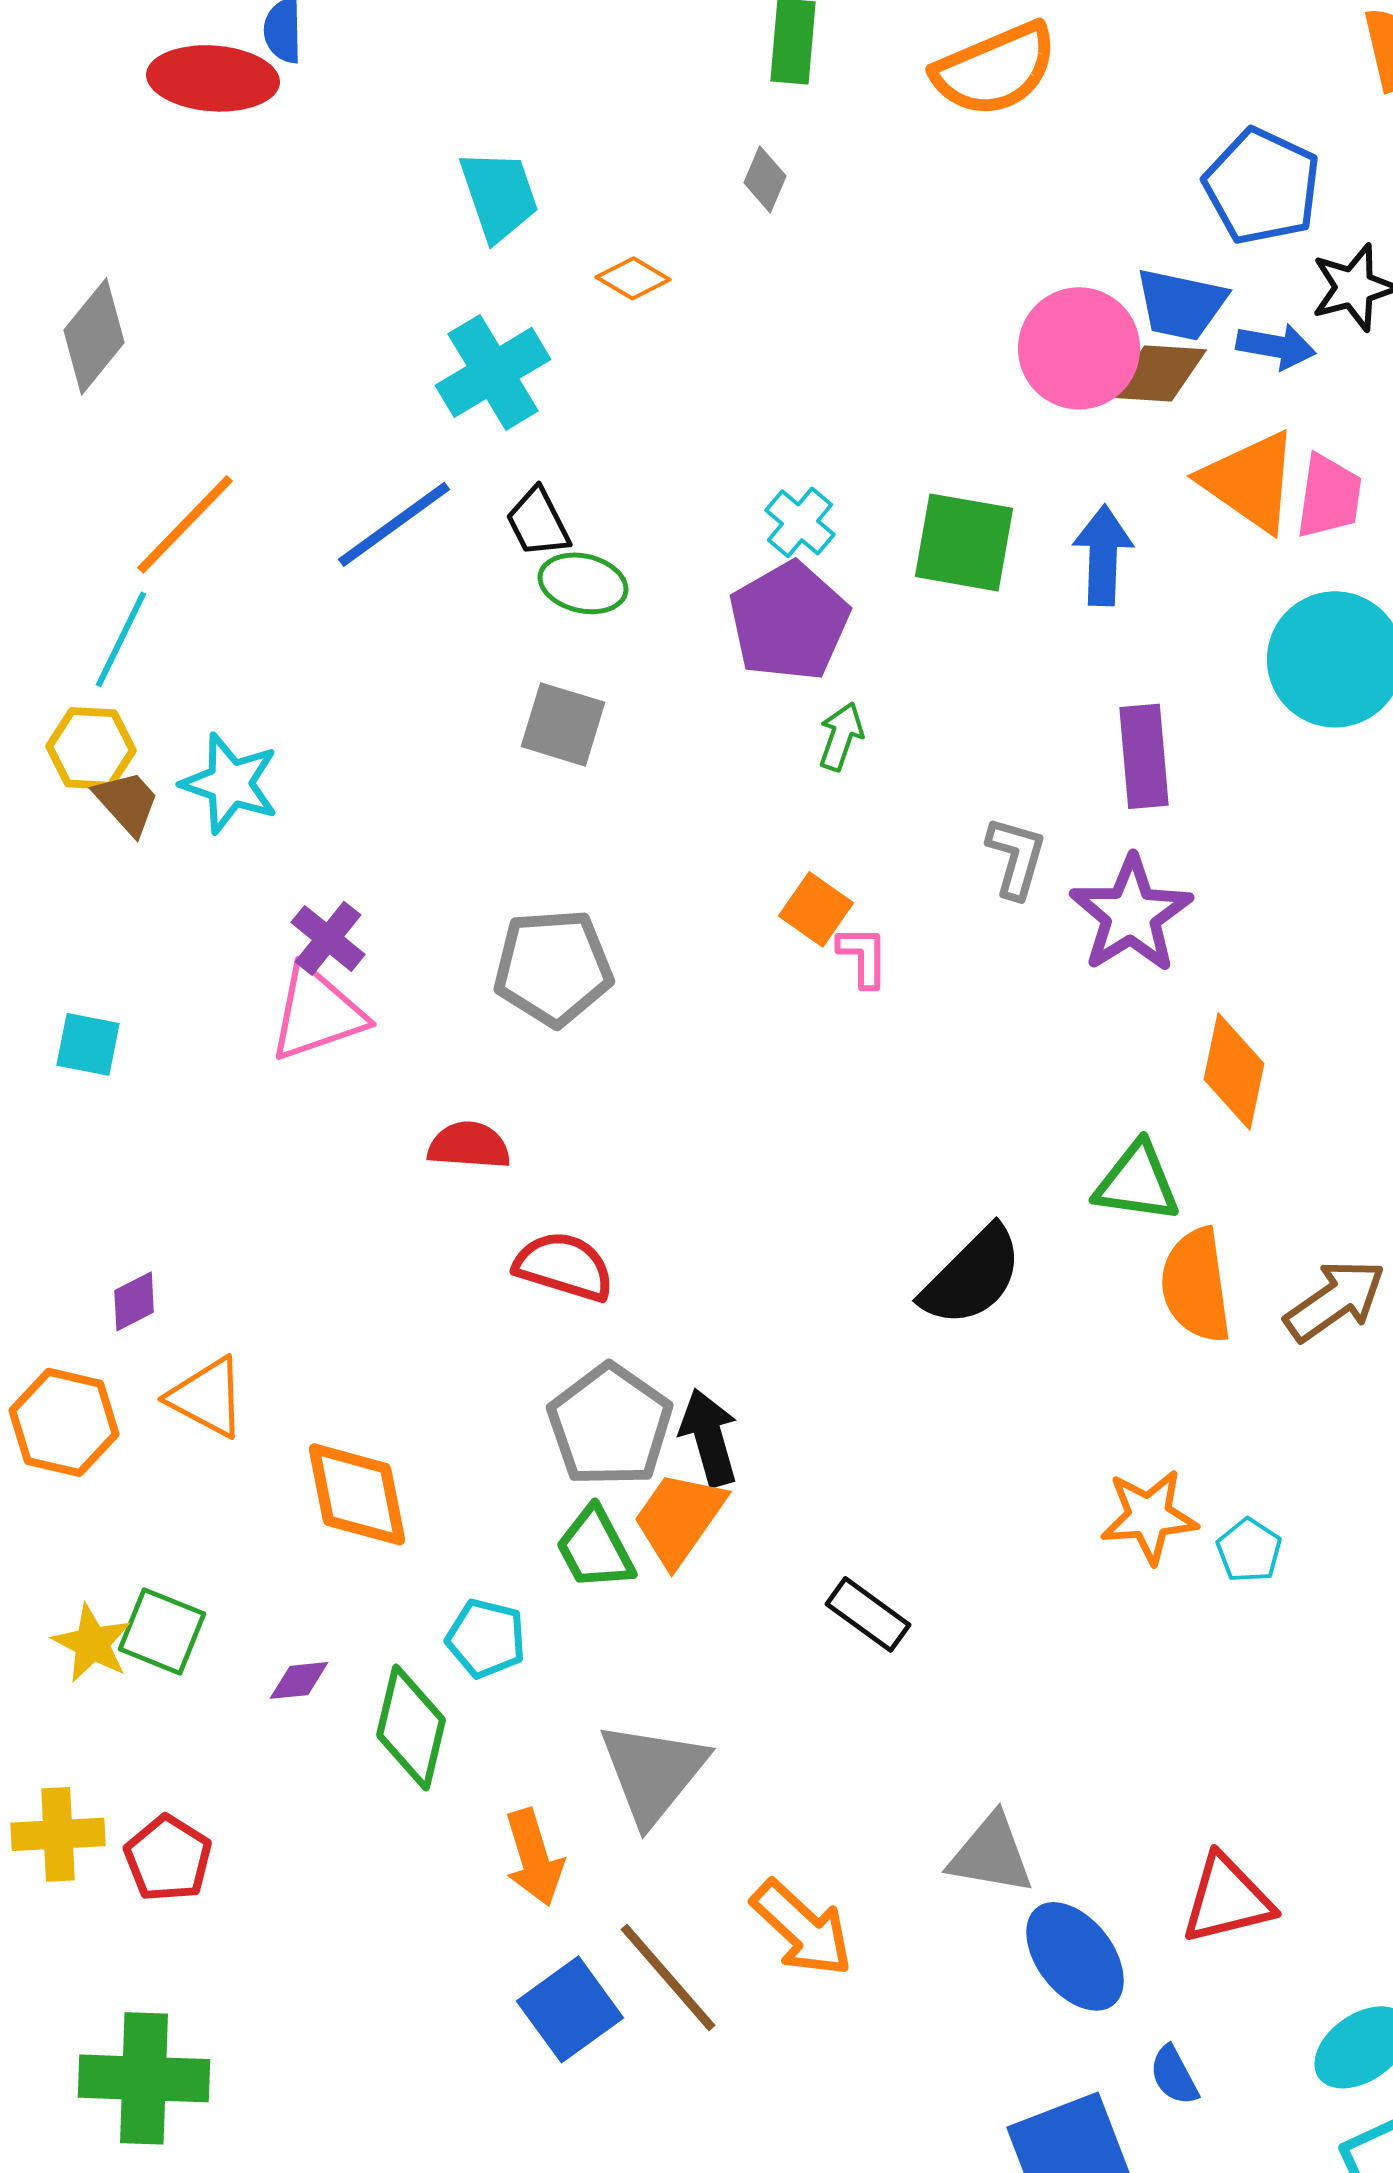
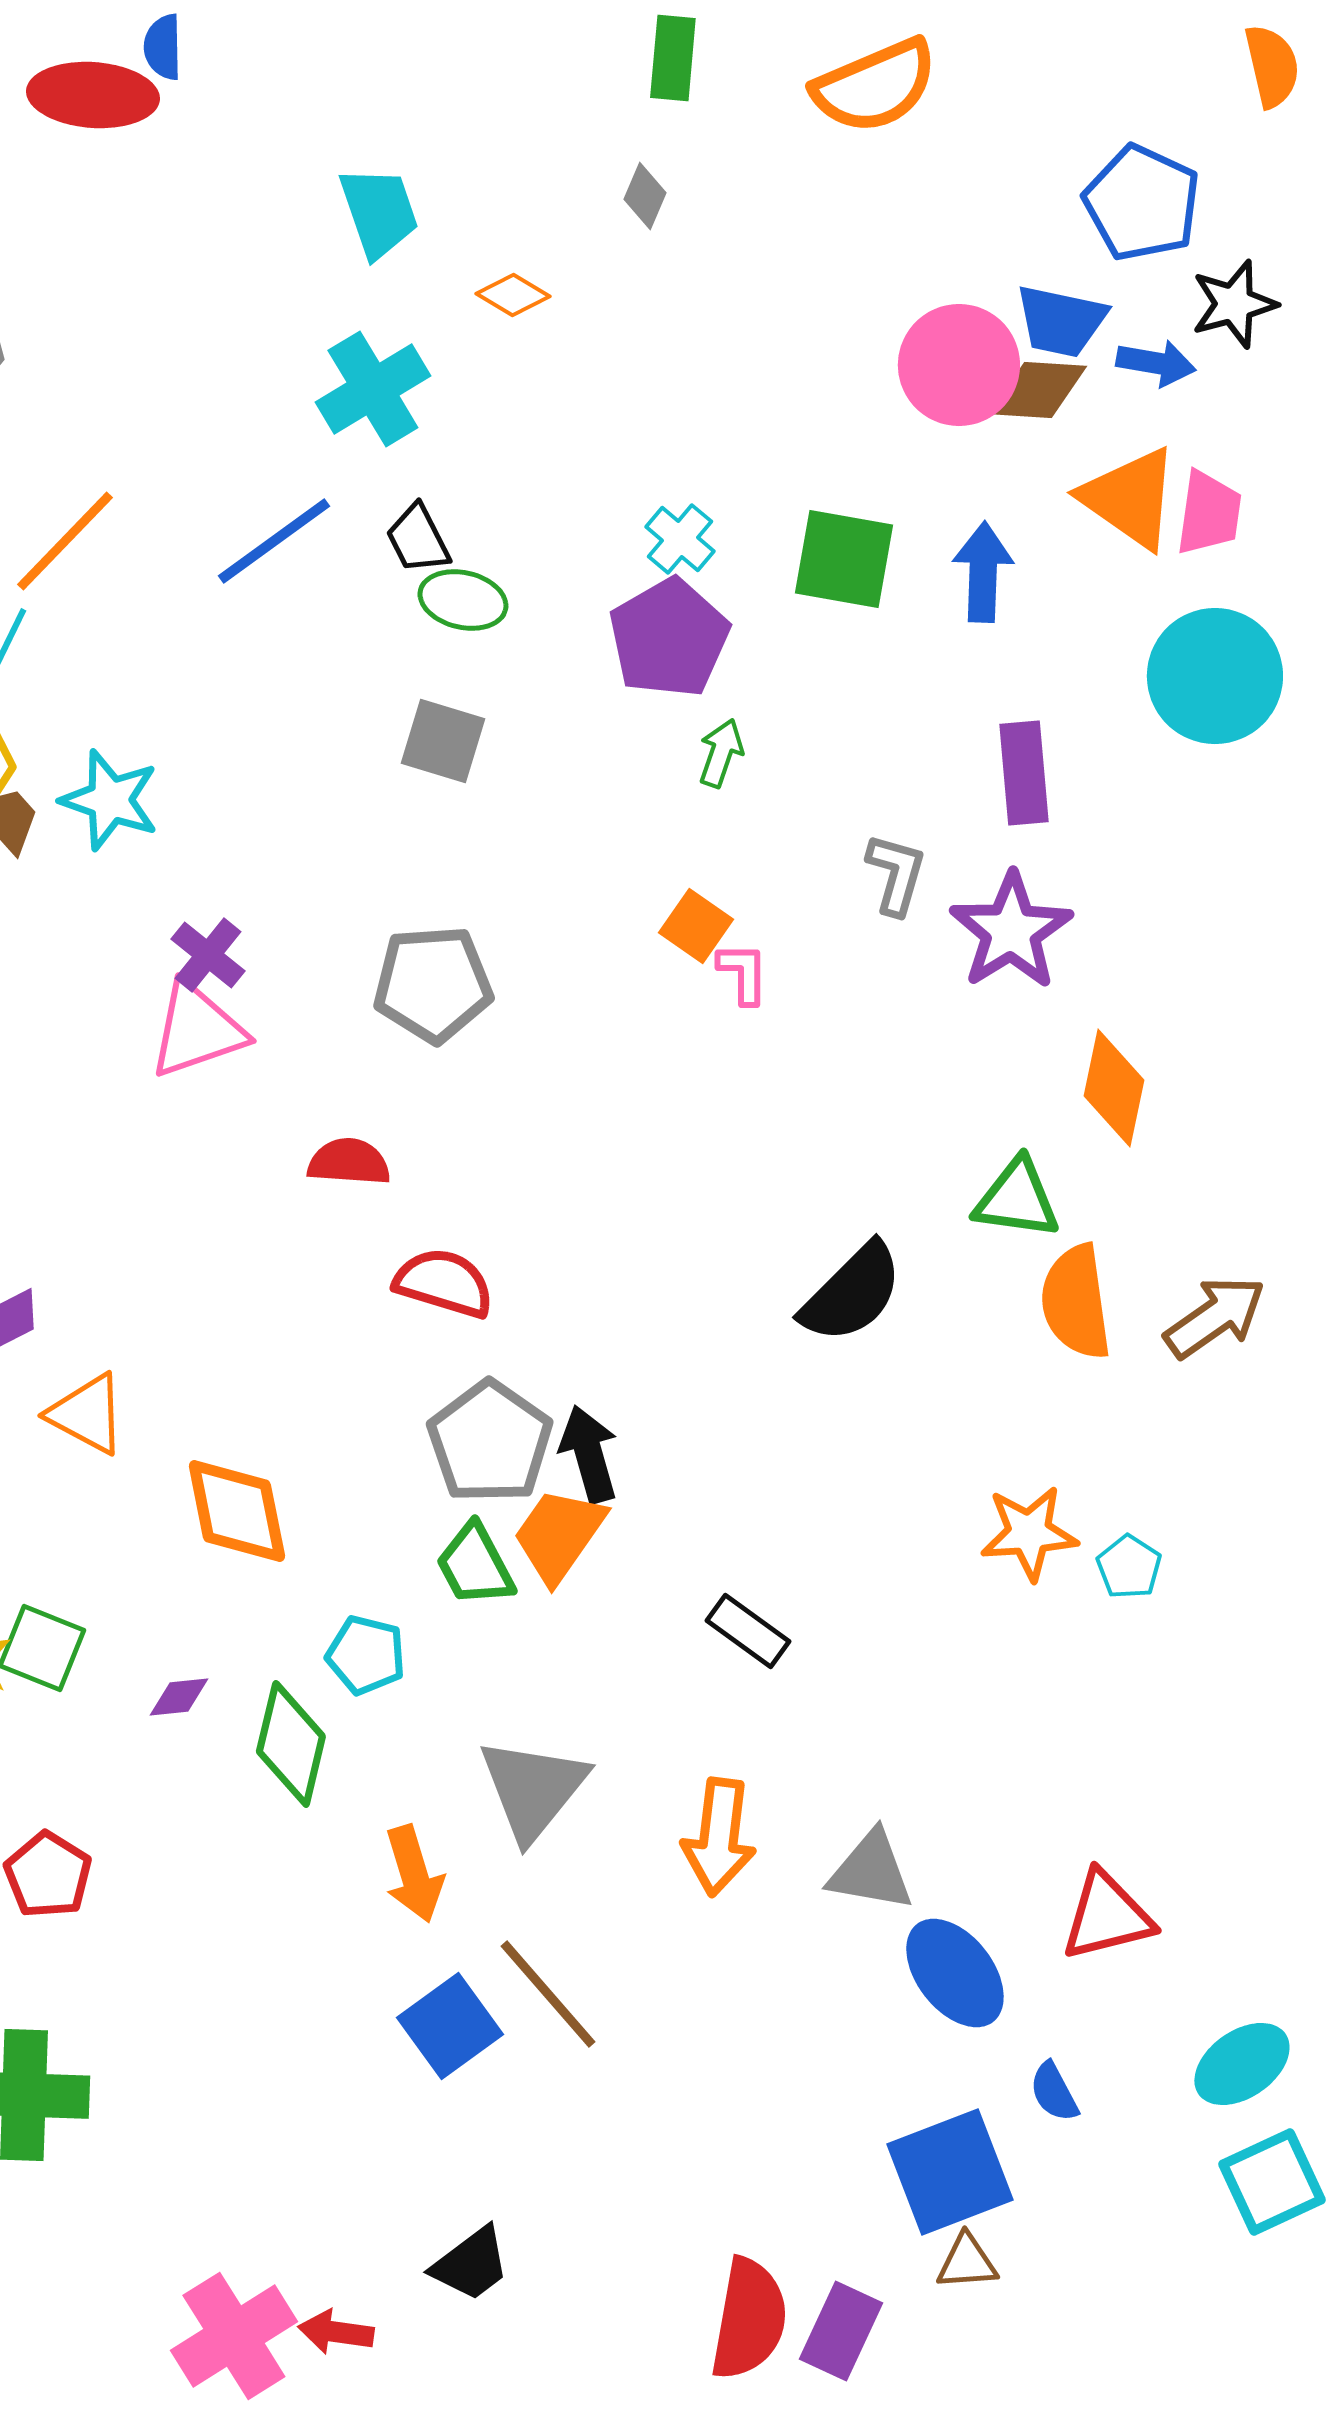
orange arrow: (802, 1928) -> (719, 1837), moved, turned 54

